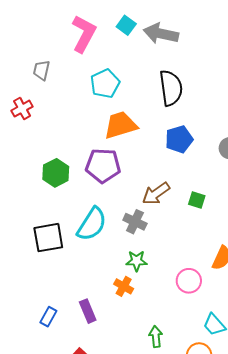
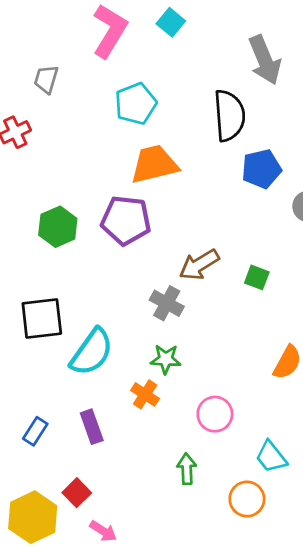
gray arrow: (161, 34) -> (265, 60), moved, turned -128
blue pentagon: (179, 139) -> (261, 169), moved
cyan semicircle: (92, 224) -> (92, 352), moved
pink circle: (189, 281) -> (215, 414), moved

